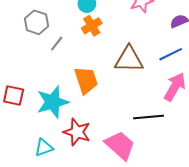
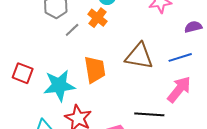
orange cross: (92, 26) -> (97, 18), moved, turned -30

